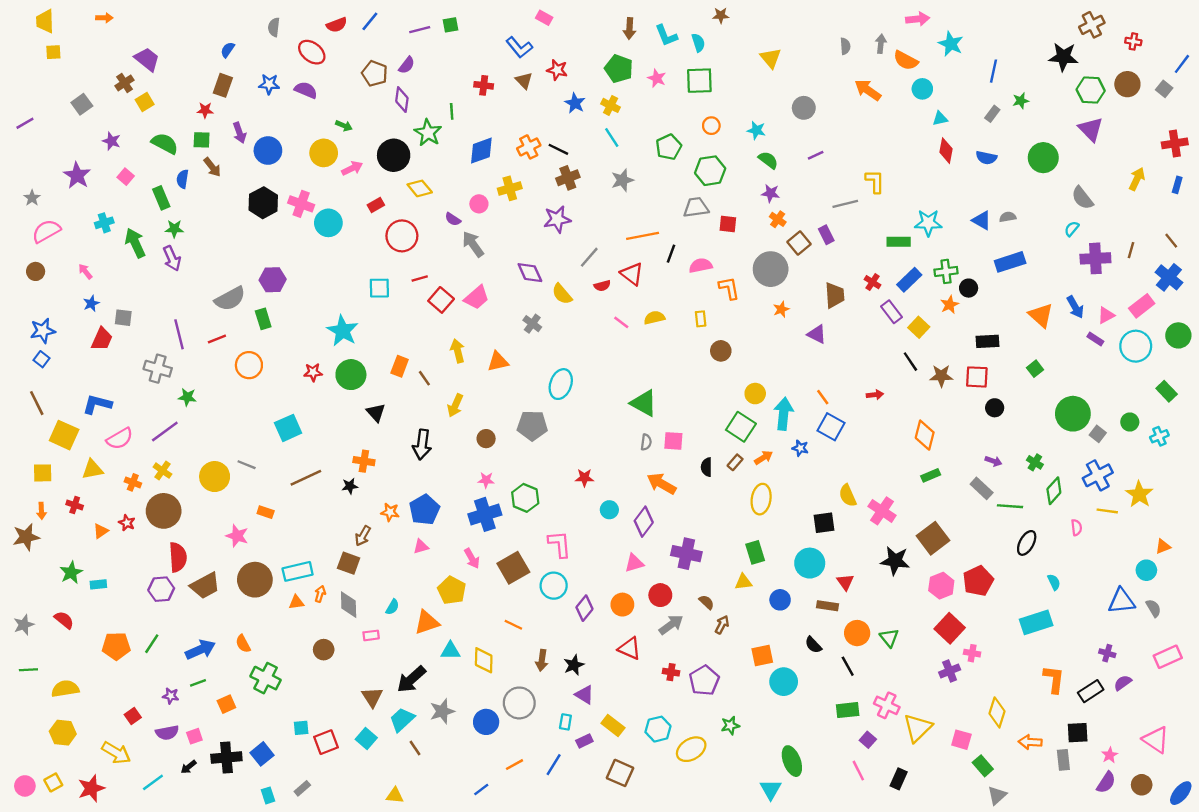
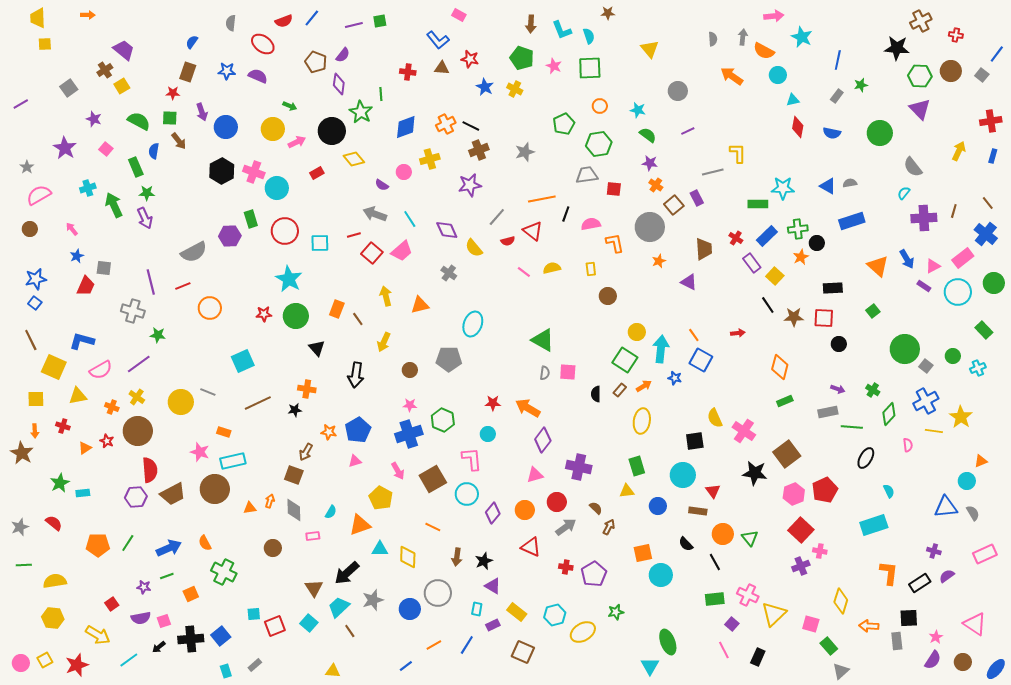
brown triangle: (524, 81) -> (442, 68), turned -42
cyan line: (612, 137) -> (410, 219), moved
red circle: (402, 236) -> (285, 231), moved
gray arrow: (473, 244) -> (375, 214), moved, turned -35
green rectangle: (263, 319) -> (251, 219), moved
orange arrow: (662, 484) -> (528, 408), moved
gray rectangle: (982, 488) -> (828, 412), turned -54
cyan circle: (609, 510) -> (488, 434), moved
brown star: (26, 537) -> (22, 453), turned -30
cyan rectangle: (298, 571) -> (233, 461), moved

